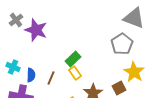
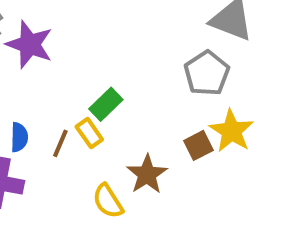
yellow rectangle: (75, 73) -> (89, 133), moved
brown square: (119, 88) -> (199, 145), moved

